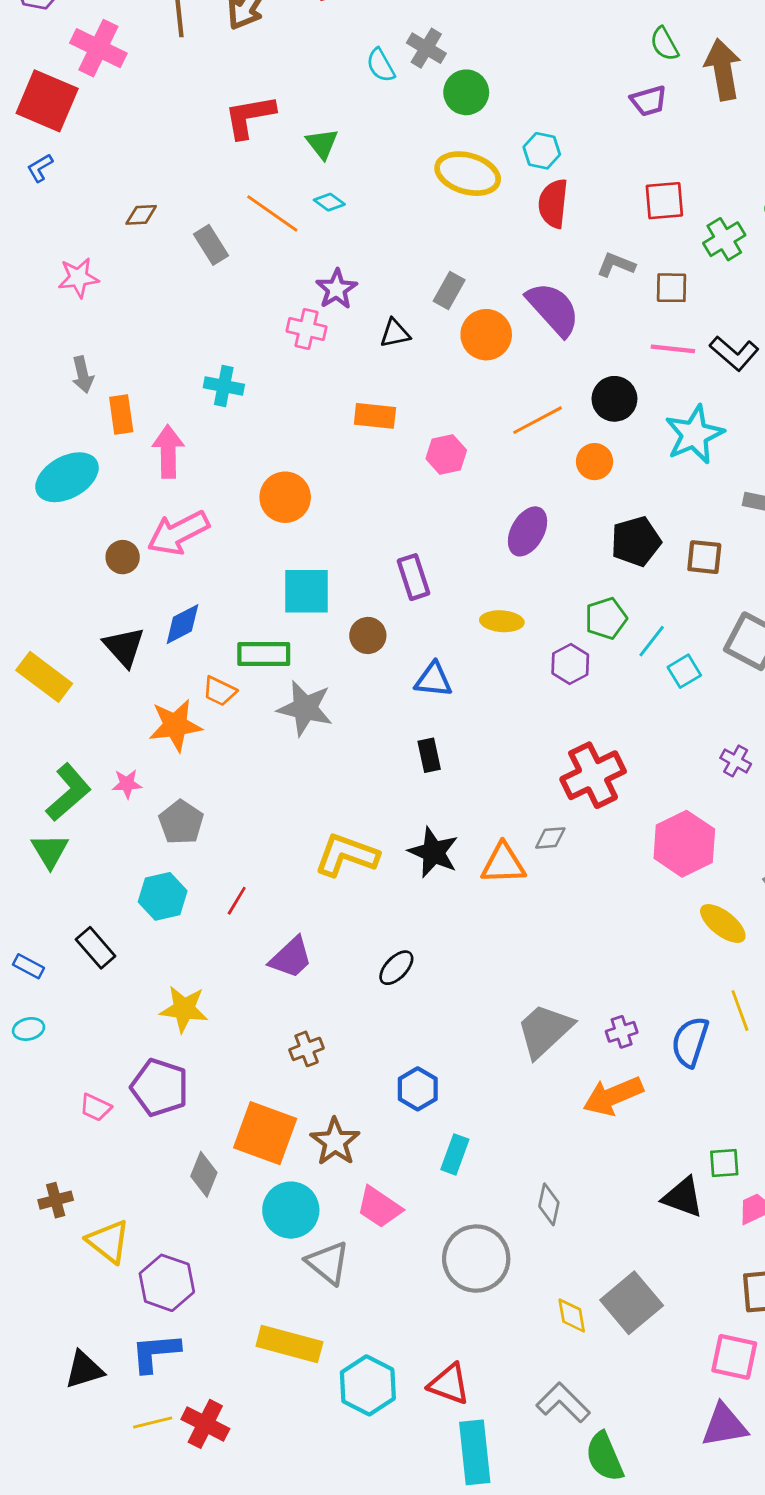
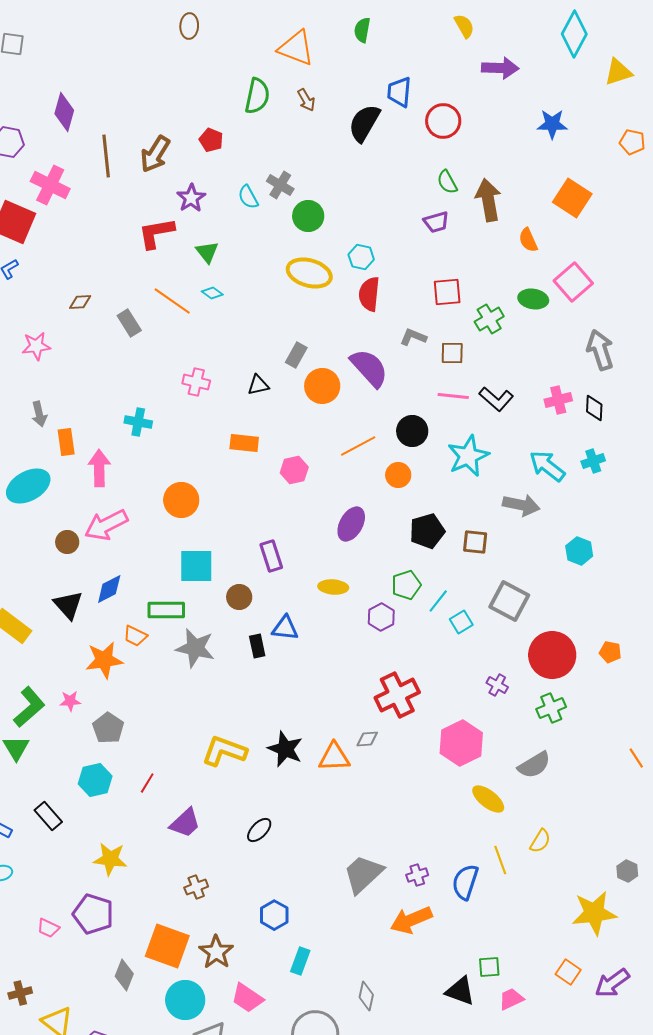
purple star: (336, 289) -> (191, 198), moved
black rectangle: (429, 755) -> (257, 646), moved

